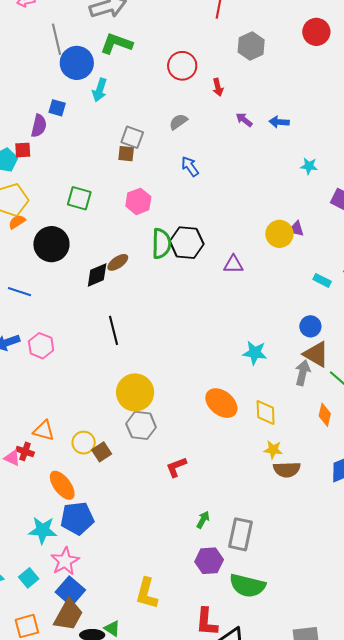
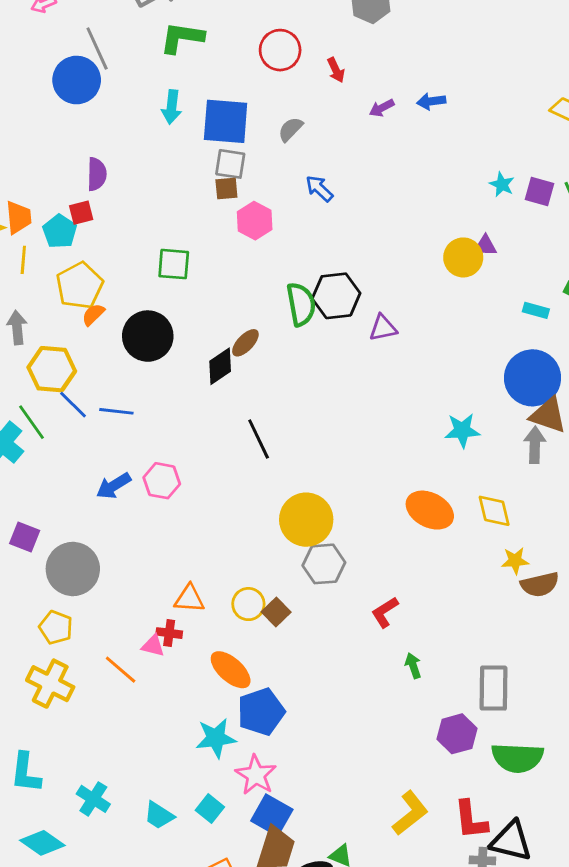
blue circle: (77, 63) -> (77, 80), moved
blue square: (57, 108) -> (226, 121), moved, size x2.0
purple arrow: (244, 120) -> (382, 108), turned -54
cyan star: (309, 166) -> (502, 184), moved, turned 30
pink hexagon: (138, 201) -> (255, 221), moved
purple triangle: (233, 264) -> (383, 328), moved
blue circle: (310, 326) -> (532, 378), size x1.8
green arrow: (203, 520) -> (413, 666), moved, turned -36
yellow L-shape: (147, 593) -> (410, 813), moved, turned -132

